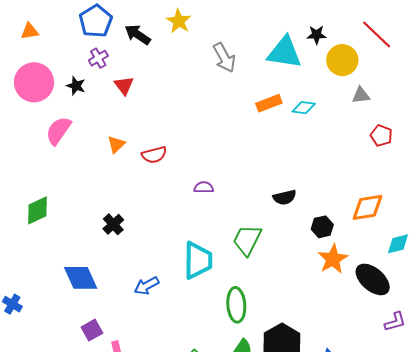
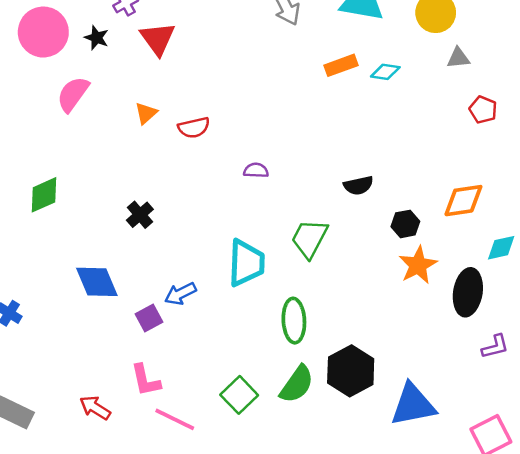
red triangle: (124, 85) -> (158, 39), size x1.4
black ellipse: (373, 279) -> (468, 292), turned 57
purple square: (92, 330) -> (149, 318), moved

